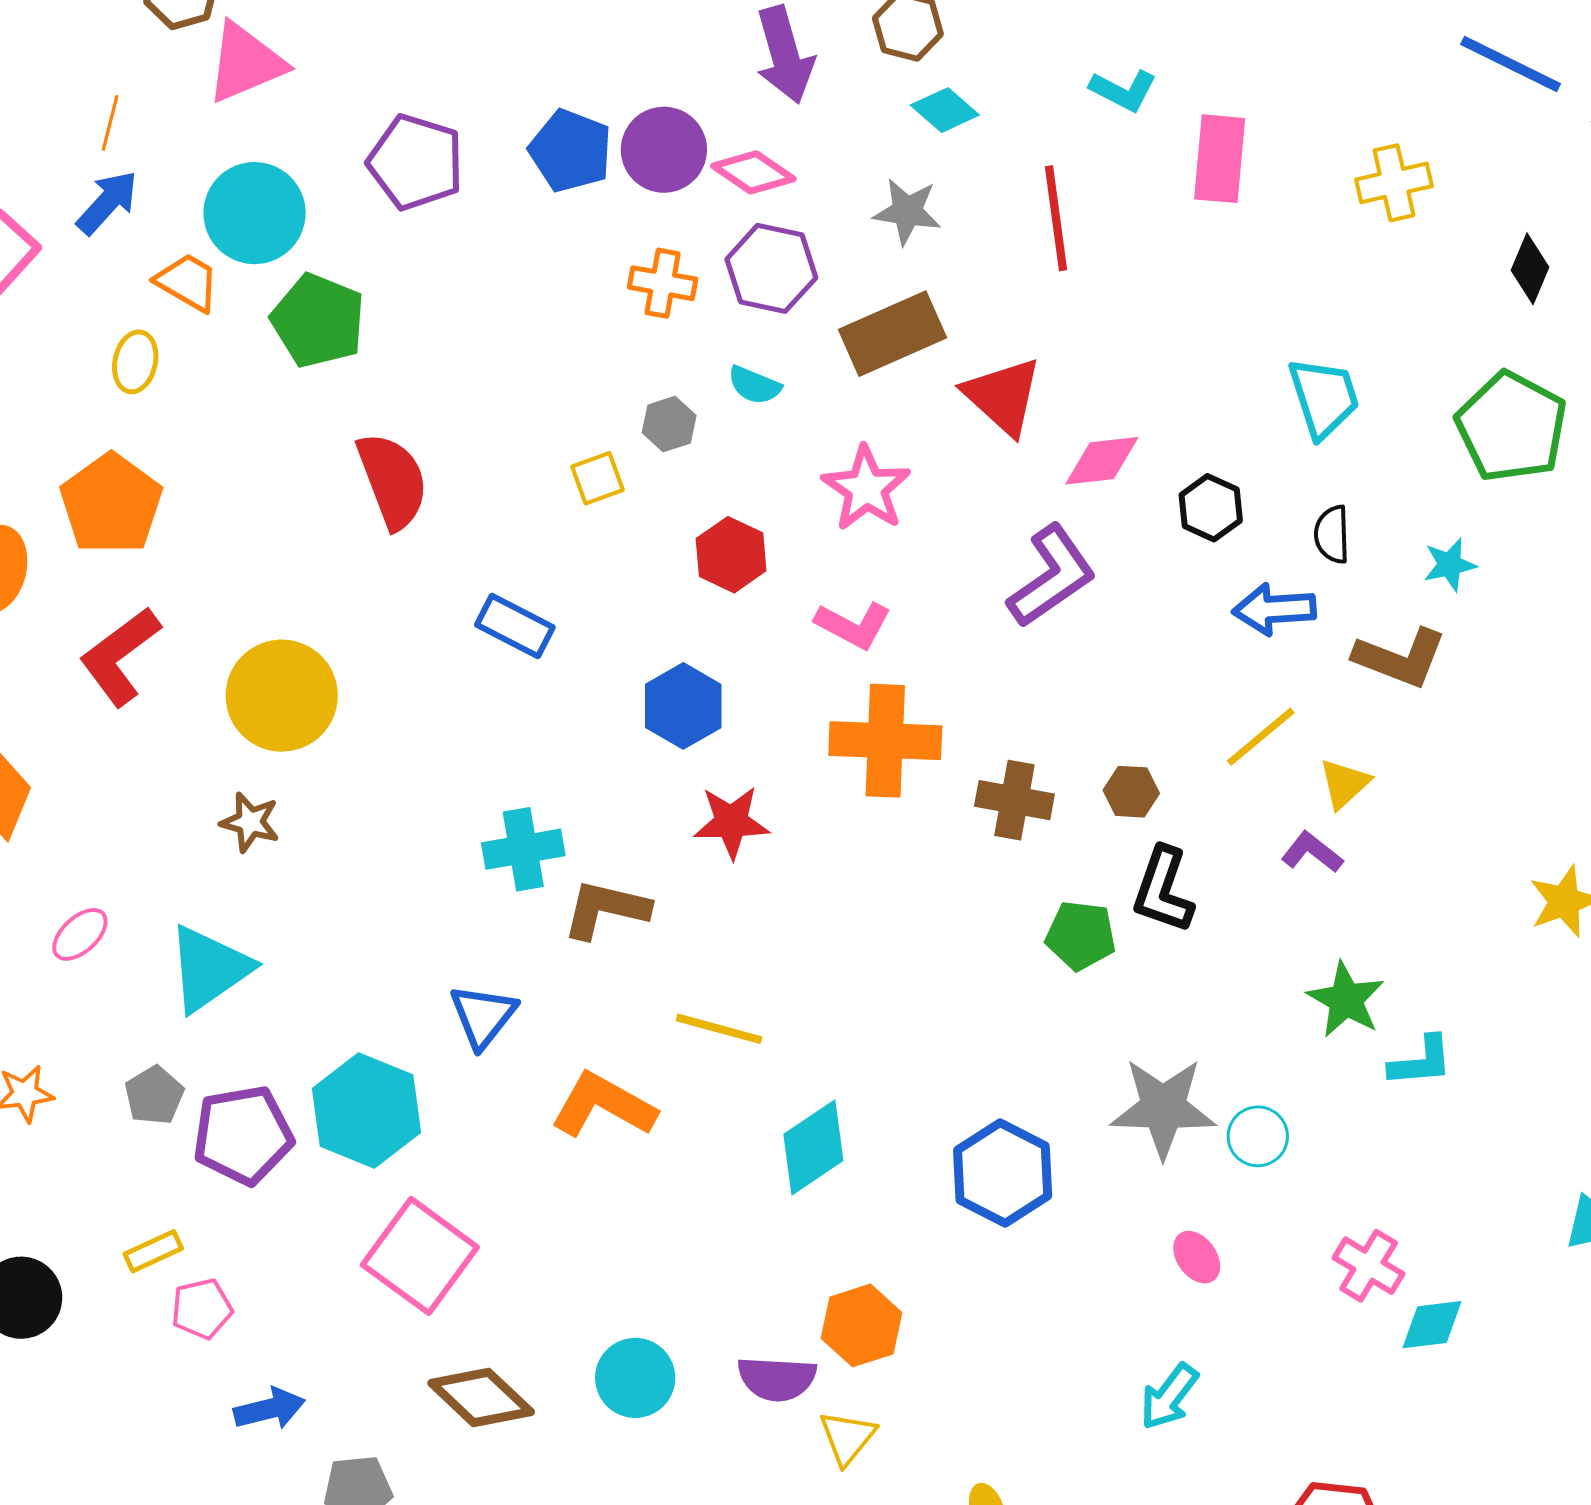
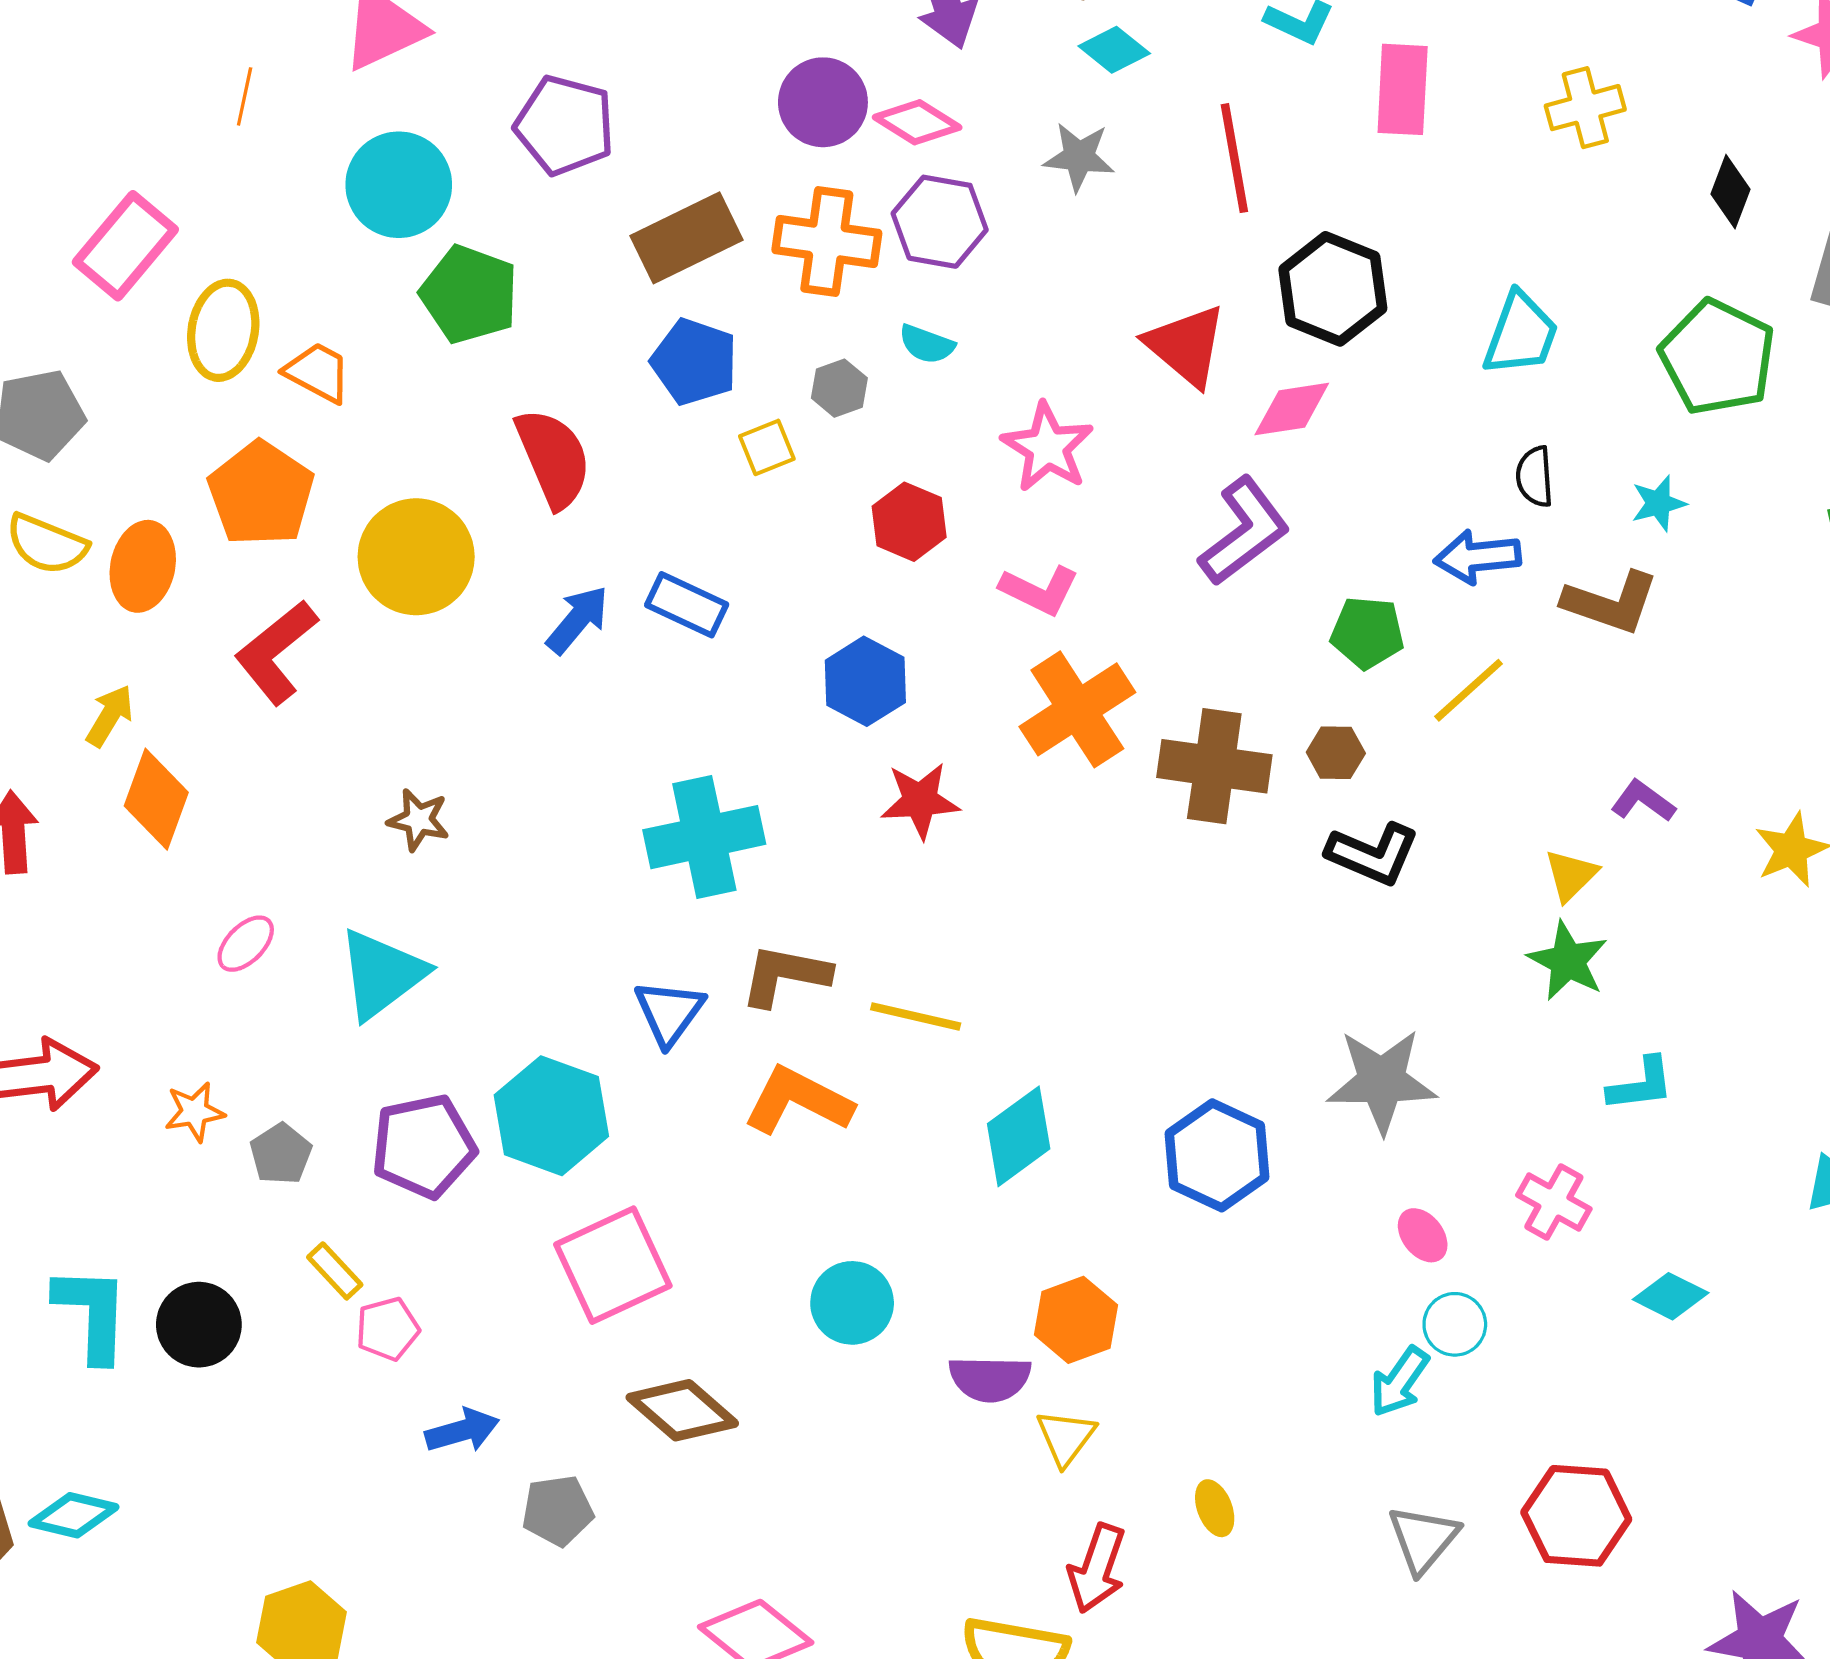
blue pentagon: (571, 151) -> (694, 362), moved
blue arrow: (107, 202) -> (578, 620), moved
orange trapezoid: (188, 282) -> (318, 372), moved
orange cross: (663, 283) -> (827, 242), size x1.5
brown rectangle: (892, 334) -> (686, 238), moved
yellow ellipse: (135, 362) -> (223, 330), moved, size x1.5
cyan trapezoid: (1324, 397) -> (1521, 334), turned 40
black hexagon: (1211, 508) -> (1333, 289), moved, size x1.6
yellow circle: (282, 696) -> (416, 557), moved
orange cross: (885, 741) -> (1077, 709), turned -33
yellow triangle: (1344, 784) -> (1571, 875), moved
brown cross: (1014, 800) -> (1214, 766), size x1.4
cyan cross: (523, 849) -> (704, 837), size x1.4
purple L-shape: (1312, 852) -> (1643, 801), moved
black L-shape: (1163, 890) -> (1373, 854), turned -84
brown L-shape: (606, 909) -> (785, 975), moved
green pentagon: (1081, 935) -> (1367, 633), moved
cyan L-shape: (1421, 1061) -> (1641, 1084), moved
gray pentagon: (154, 1095) -> (281, 1154), moved
cyan circle: (1258, 1136) -> (1455, 1324), moved
yellow rectangle: (153, 1251) -> (335, 1271), turned 74
pink square: (420, 1256) -> (613, 1265), turned 31
pink cross: (1369, 1266) -> (1554, 1202), moved
cyan diamond: (1432, 1325) -> (1671, 1296), turned 36
cyan circle: (635, 1378) -> (852, 1303), moved

